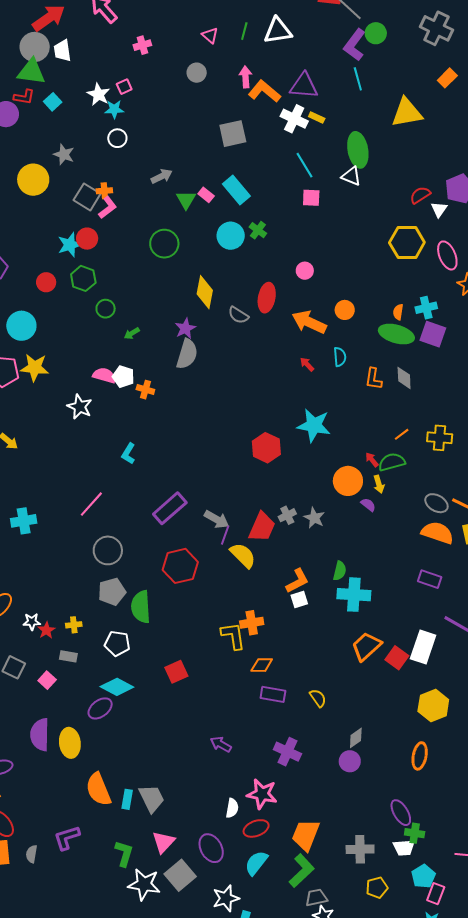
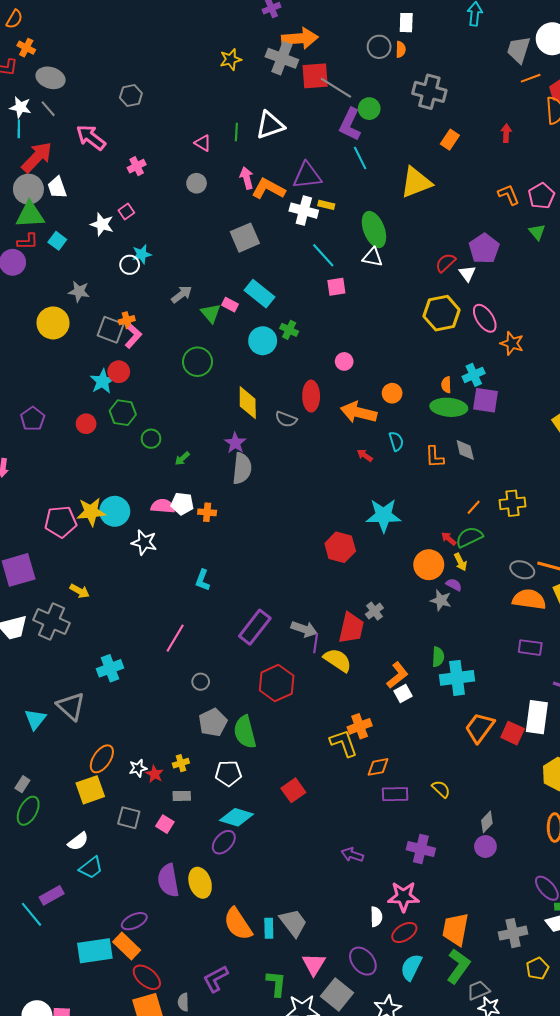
cyan star: (114, 109) -> (142, 254), moved
cyan circle: (21, 326) -> (115, 511), moved
gray star: (314, 518) -> (441, 600), moved
gray circle: (108, 550) -> (201, 682), size x0.6

